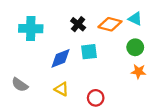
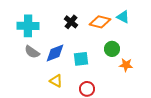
green circle: (135, 47) -> (112, 49), moved
cyan square: (89, 52) -> (81, 59), moved
gray semicircle: (20, 85) -> (32, 52), moved

